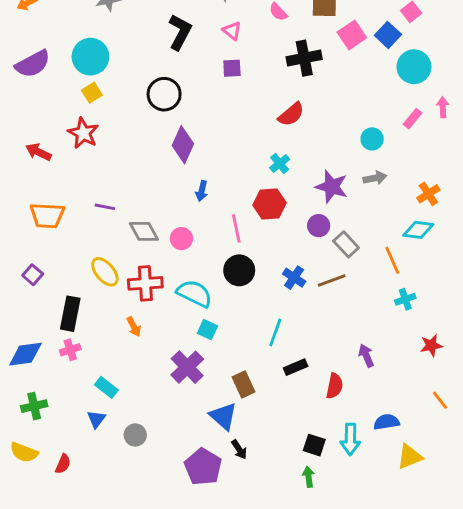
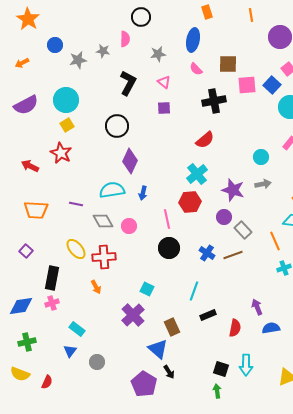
pink square: (352, 35) -> (247, 85), turned 30
cyan cross: (280, 163) -> (197, 174), size x1.5
cyan semicircle: (194, 293) -> (112, 190), moved, turned -35
blue semicircle: (386, 422) -> (271, 328), moved

